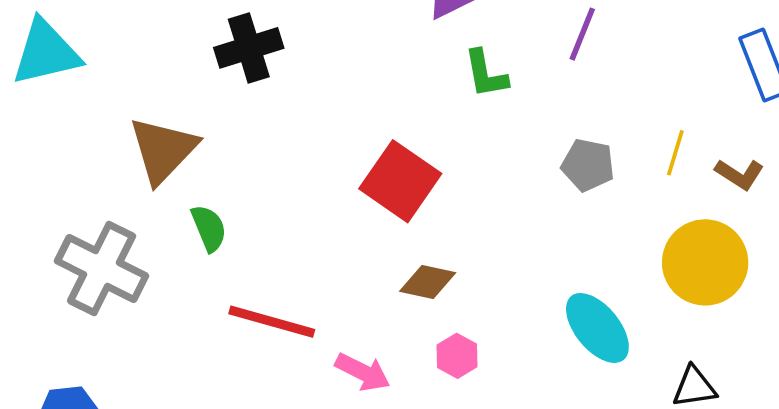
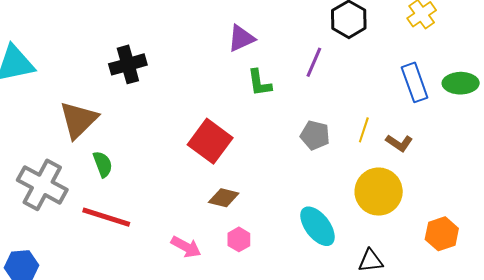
red line: (272, 322) -> (106, 217), moved

